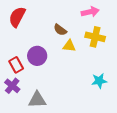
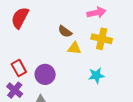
purple circle: (37, 56) -> (45, 74), moved
cyan star: (99, 81) -> (96, 75), moved

